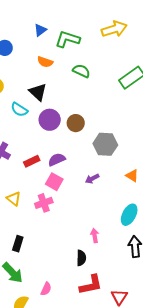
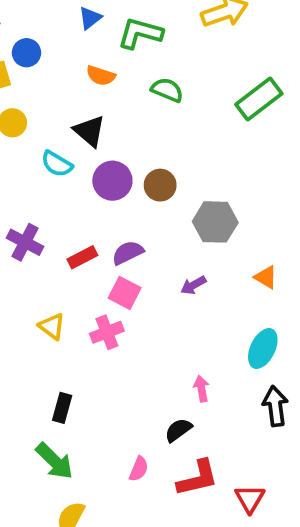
black semicircle: (81, 258) -> (178, 430), turned -126
pink semicircle: (46, 289) -> (139, 469), moved

